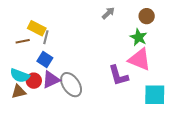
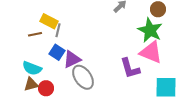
green star: (139, 37) -> (150, 30), size x1.4
purple triangle: (51, 80) -> (72, 59), moved
red circle: (34, 81) -> (46, 88), moved

